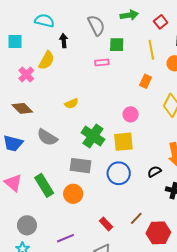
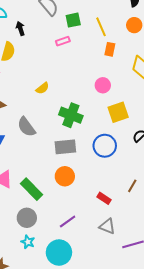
yellow line: (151, 50) -> (101, 27), moved
gray semicircle: (47, 137) -> (26, 127), turned 35
yellow square: (123, 142) -> (118, 112), moved
green rectangle: (44, 185) -> (32, 189), moved

